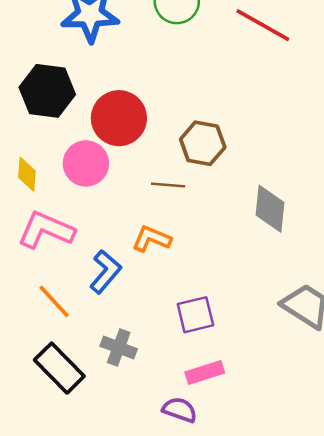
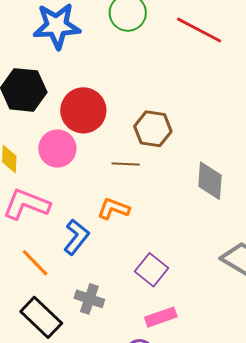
purple square: (195, 315) -> (152, 270), turned -36

